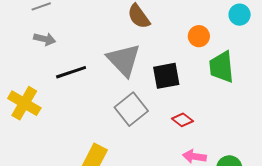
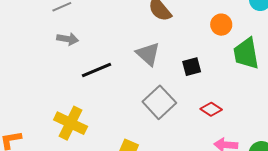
gray triangle: (124, 60) -> (148, 54), size x0.7
black square: (166, 76) -> (192, 67), size x0.7
yellow cross: (24, 103) -> (71, 123), moved

